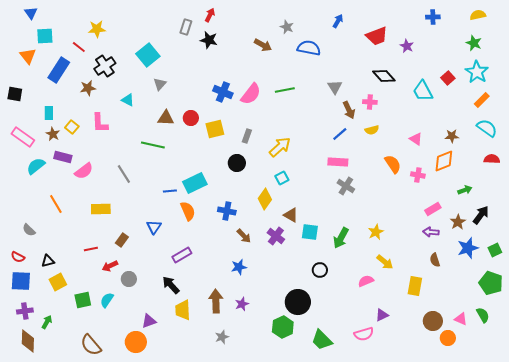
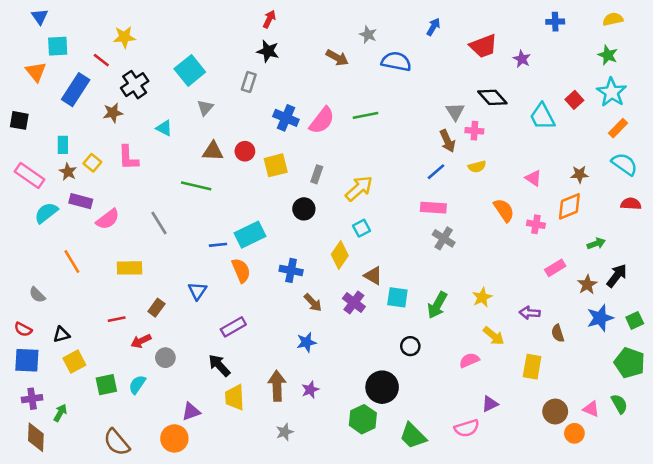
gray rectangle: (186, 27) -> (249, 82), moved
gray triangle: (335, 87) -> (455, 111), moved
purple arrow: (431, 232) -> (530, 313), moved

